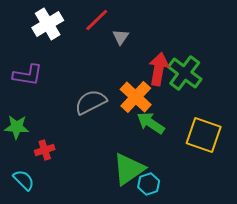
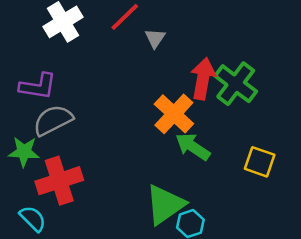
gray semicircle: (91, 102) -> (53, 120), moved
yellow square: (204, 135) -> (260, 162), size x0.7
red cross: (45, 150) -> (59, 181), size x1.8

